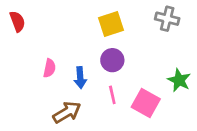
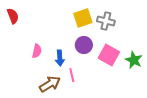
gray cross: (167, 19) -> (106, 21), moved
pink line: (112, 95) -> (72, 75), moved
pink square: (146, 103) -> (109, 55), moved

